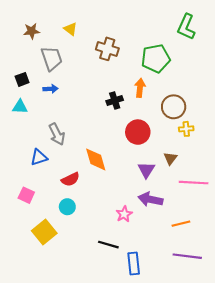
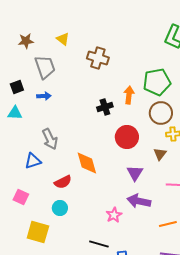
green pentagon: (156, 58) -> (157, 82), moved
brown triangle: (170, 158) -> (160, 154), moved
yellow square: (44, 232) -> (38, 232), turned -35

